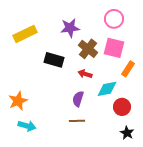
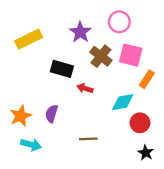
pink circle: (114, 19) -> (119, 22), moved
purple star: (70, 28) -> (80, 32), turned -30
red arrow: (85, 74) -> (85, 88), moved
purple semicircle: (78, 99) -> (52, 114), moved

